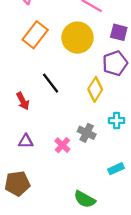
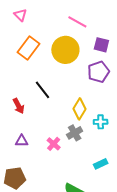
yellow diamond: (95, 89) -> (80, 109), moved
gray cross: (87, 133) -> (75, 133), turned 35

